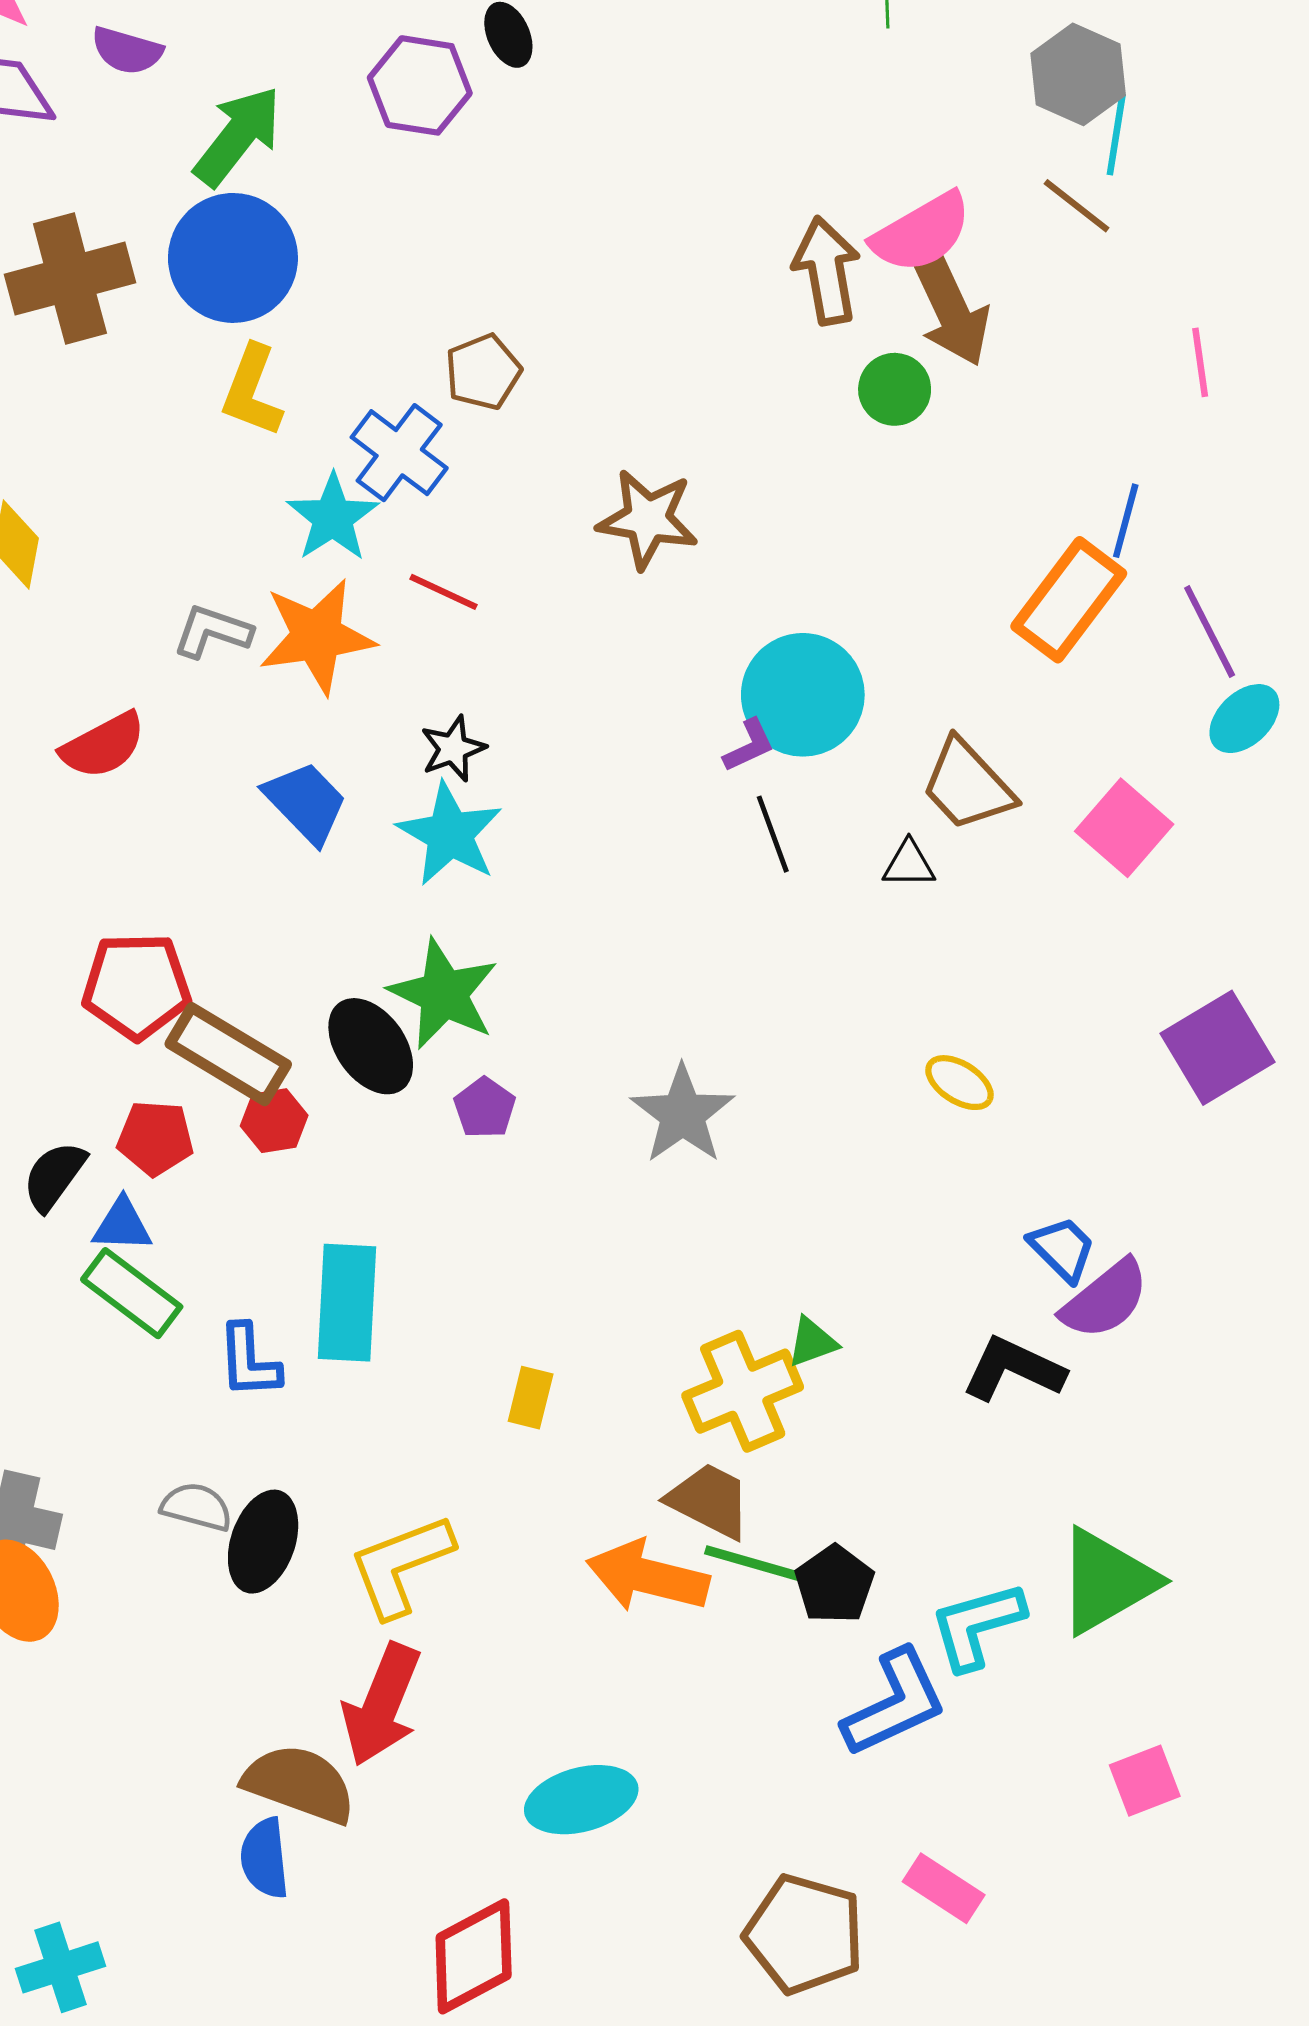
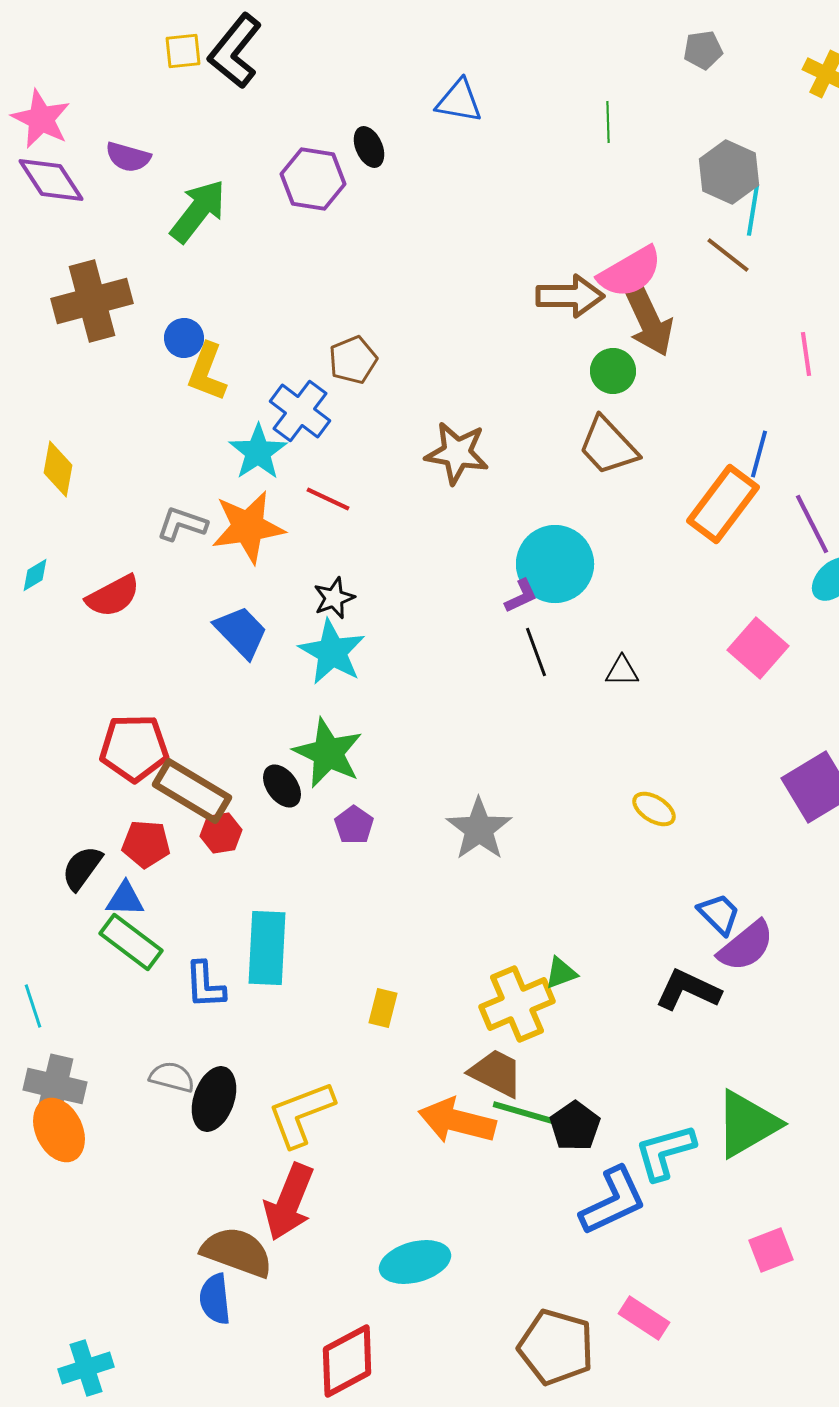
blue circle: (233, 258) -> (184, 338), moved, size x0.5
brown arrow: (827, 271) -> (570, 296), turned 100
brown trapezoid: (967, 785) -> (608, 446), moved
black ellipse: (371, 1046) -> (282, 786), size x0.7

